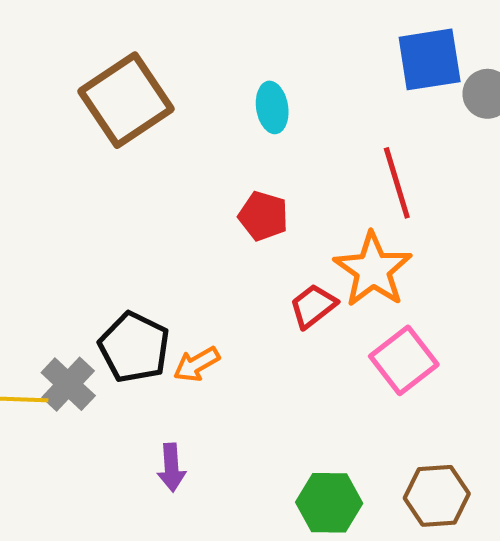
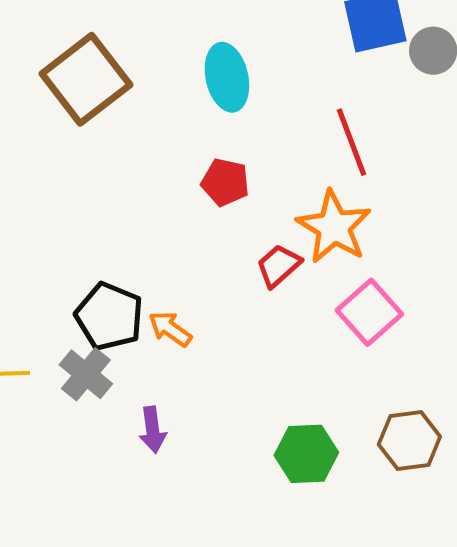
cyan ellipse: (272, 107) -> (227, 77), size x1.4
orange arrow: (197, 364) -> (170, 329), turned 69
gray cross: (68, 384) -> (86, 374), moved

